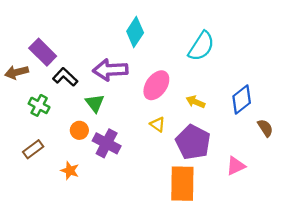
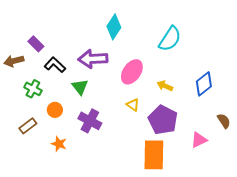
purple rectangle: (43, 52) -> (36, 44), size x0.7
brown semicircle: (265, 128) -> (224, 121), moved
orange circle: (79, 130) -> (55, 110), moved

